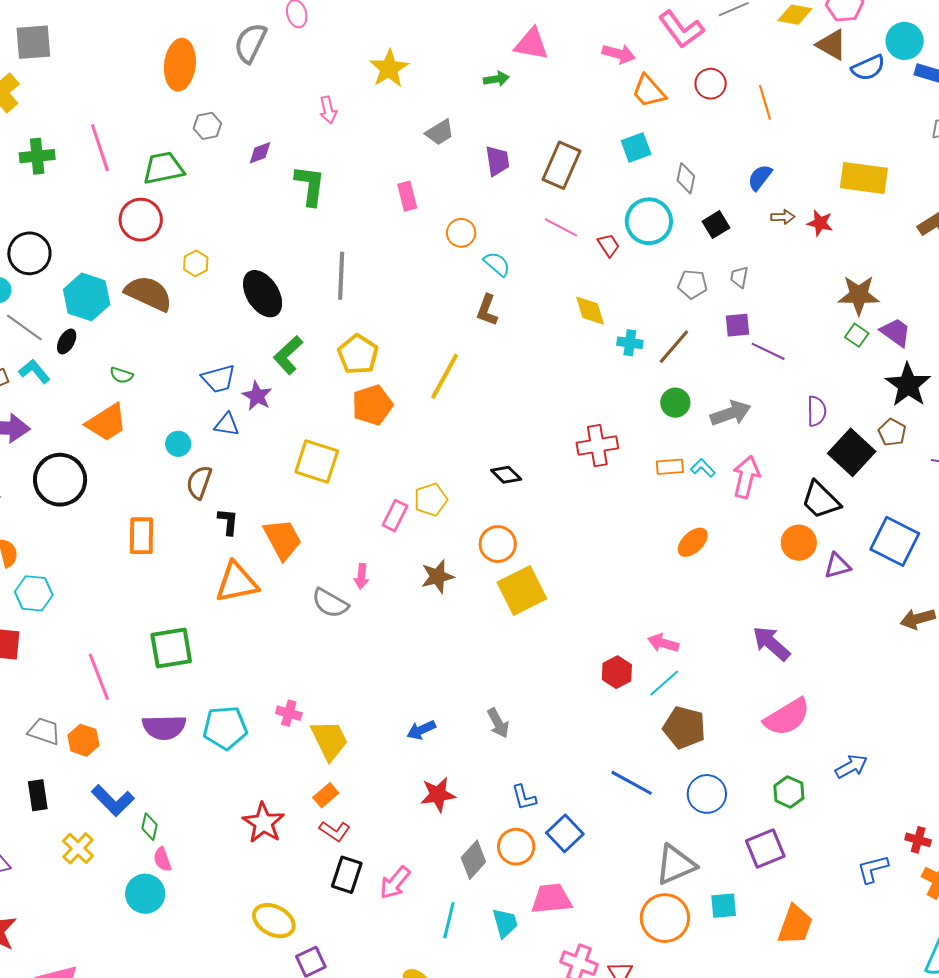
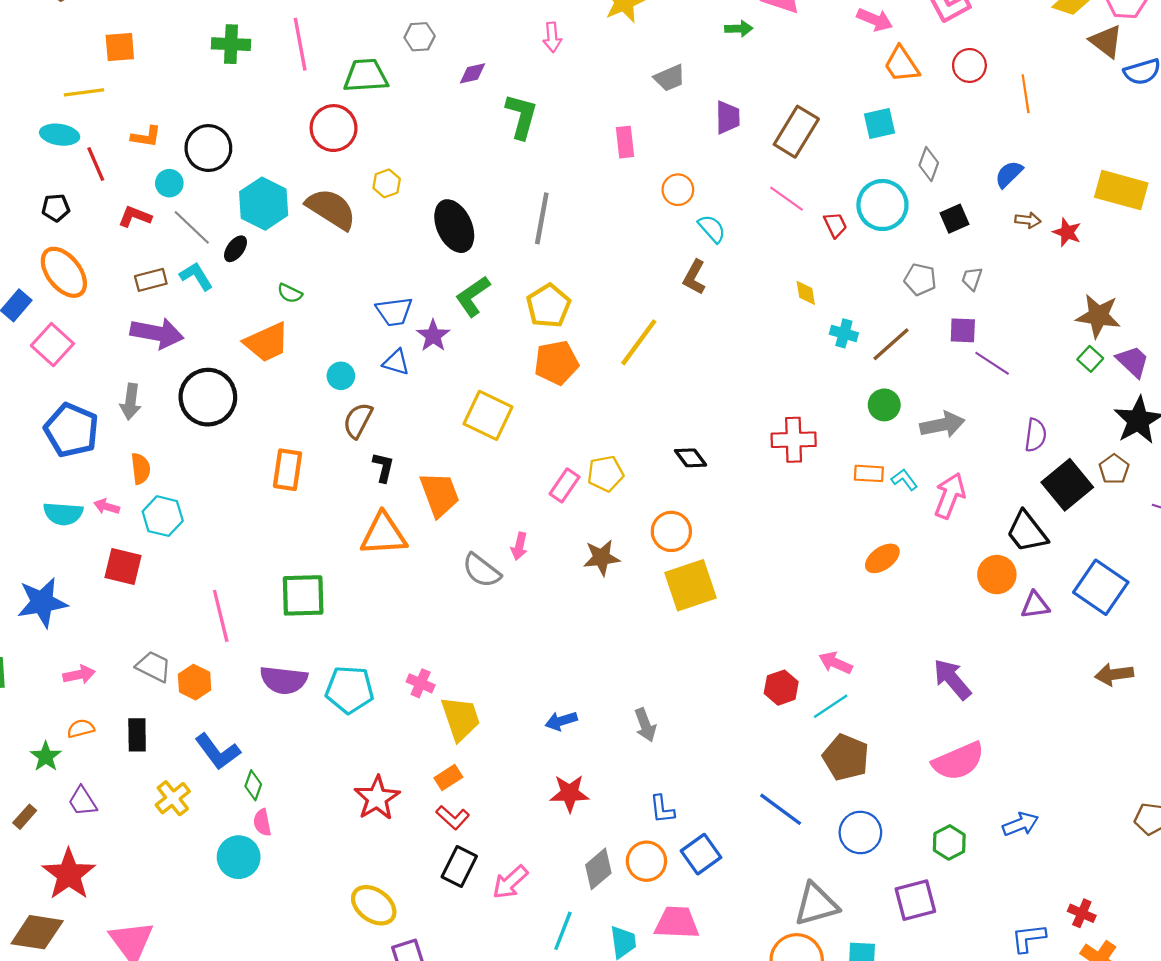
yellow diamond: (590, 311) -> (806, 293), size x0.7

